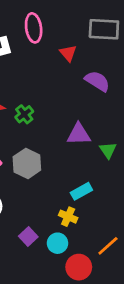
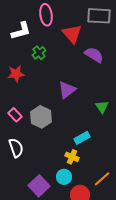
red triangle: (68, 53) -> (72, 34), size x1.5
green cross: (24, 114) -> (39, 53), moved
purple triangle: (79, 134) -> (67, 90), moved, turned -36
purple square: (28, 237) -> (39, 186), moved, size x1.5

